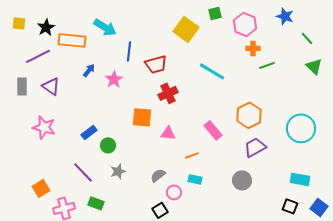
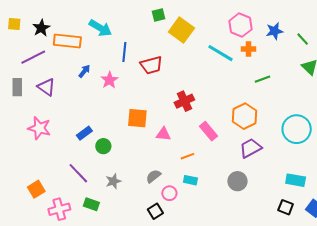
green square: (215, 13) -> (158, 15), moved
blue star: (285, 16) -> (275, 31), moved, turned -30
green line: (267, 65) -> (263, 79), moved
cyan line: (212, 71) -> (220, 53), moved
red cross: (168, 93) -> (184, 101), moved
gray star: (118, 171) -> (113, 181), moved

